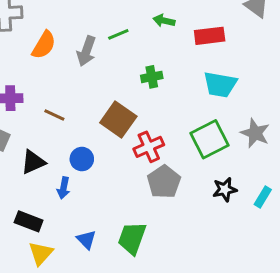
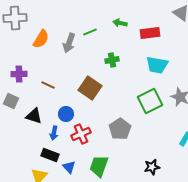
red cross: (149, 147) -> (81, 134), moved
black triangle: (33, 162) -> (34, 116), turned 42
black star: (225, 189) -> (152, 167), moved
black rectangle: (29, 221) -> (50, 155), moved

